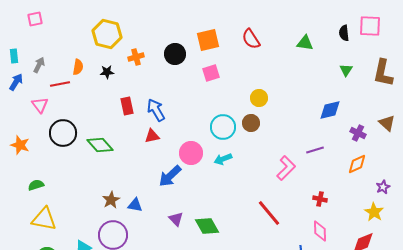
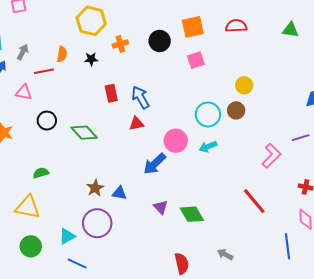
red semicircle: (251, 39) -> (236, 26), turned 120
pink triangle: (40, 105) -> (24, 92), turned -42
black circle: (63, 133) -> (47, 121), size x0.7
green semicircle: (36, 185) -> (41, 173), moved

